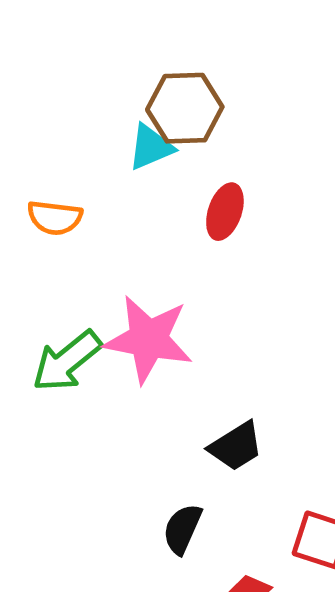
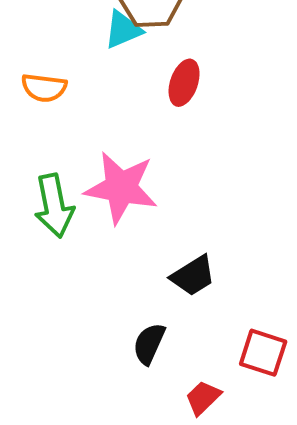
green arrow: (67, 361) -> (54, 206), turned -62

